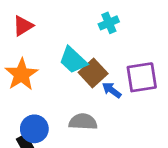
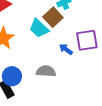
brown square: (93, 73) -> (53, 17), moved

